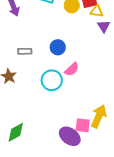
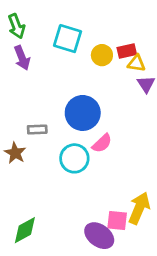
blue circle: (58, 47) -> (83, 113), size x1.6
gray rectangle: (25, 51) -> (37, 130), moved

